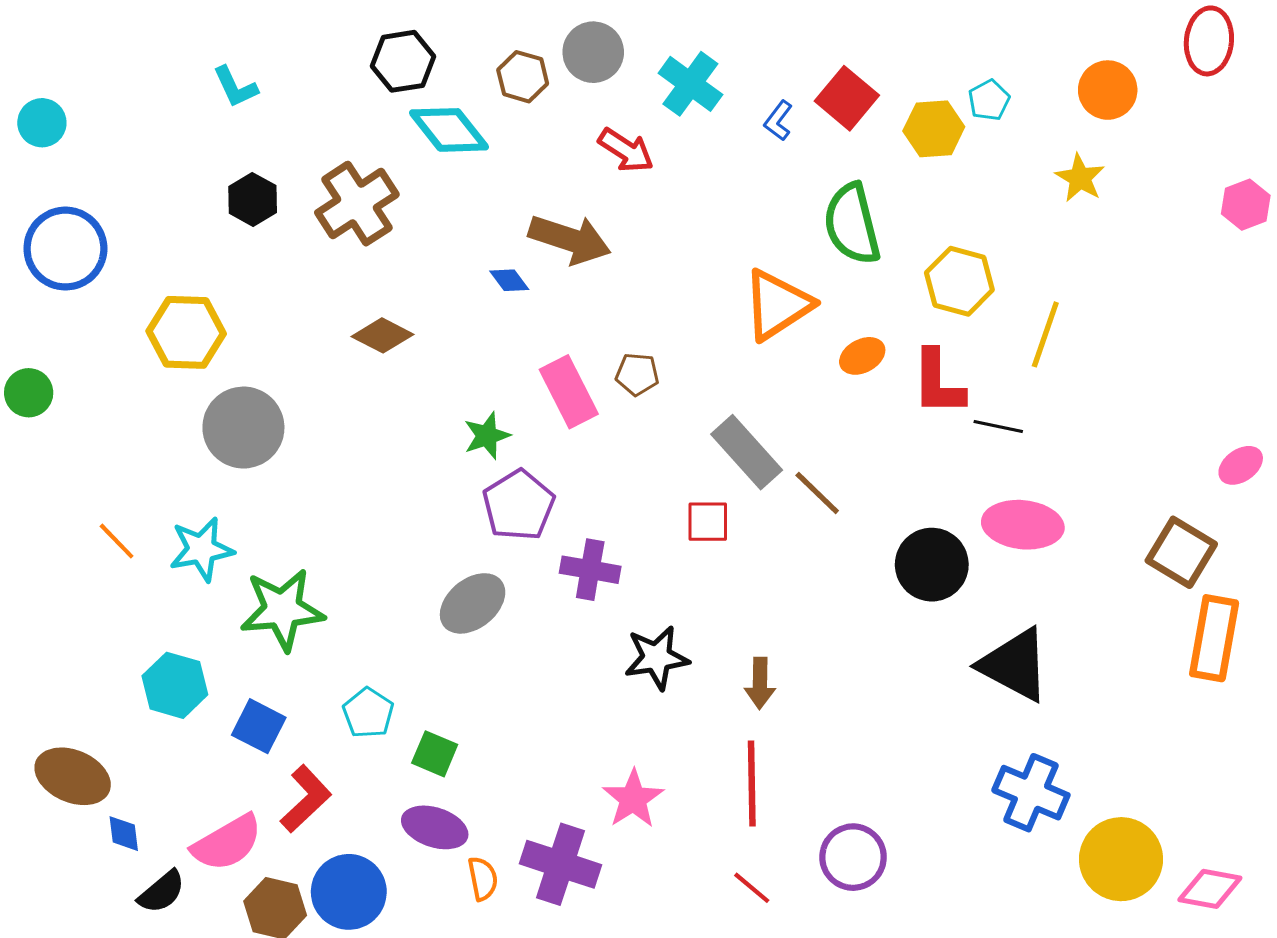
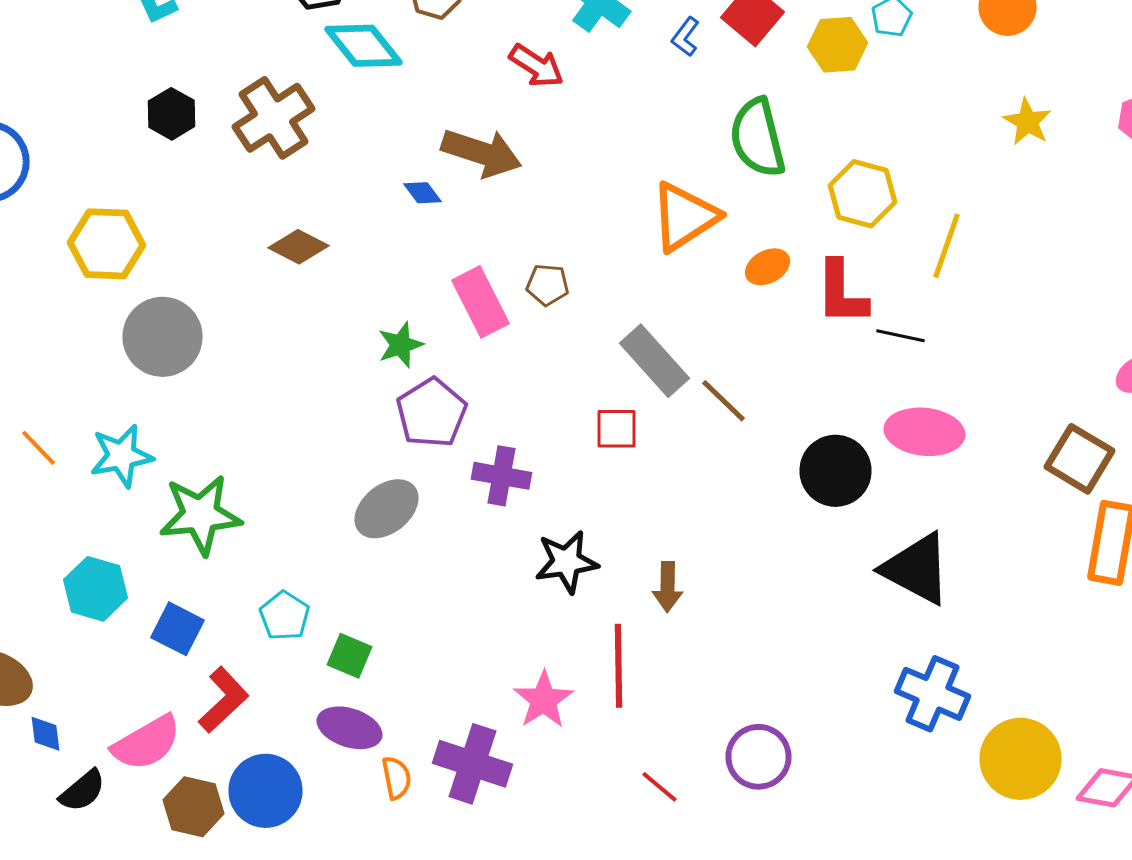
yellow star: (1080, 178) -> (1028, 122), moved
red line: (752, 783) -> (618, 666), moved

